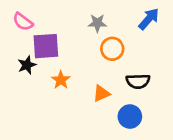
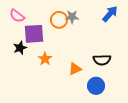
orange circle: (112, 49) -> (59, 20), moved

